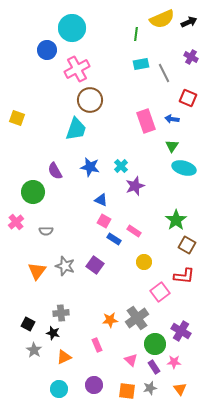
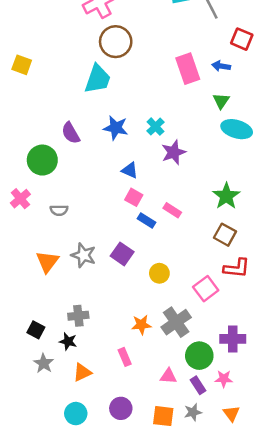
brown square: (187, 245) -> (225, 235), moved
yellow circle: (144, 262) -> (159, 273), moved
purple cross: (181, 331) -> (233, 339), turned -30
pink triangle: (131, 360) -> (168, 376), turned -40

